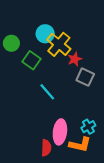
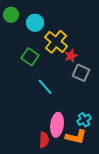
cyan circle: (45, 34) -> (35, 23), moved
green circle: (11, 43) -> (11, 15), moved

